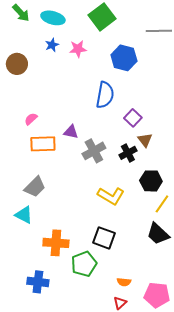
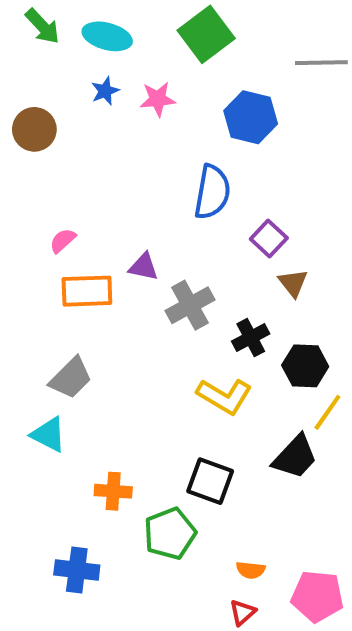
black cross: (128, 153) -> (251, 338), moved
black trapezoid: (158, 234) -> (295, 457), moved, turned -90
orange cross: (56, 243) -> (113, 491), size x0.7

